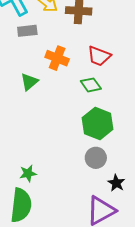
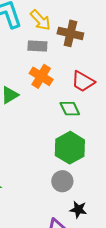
gray rectangle: (27, 31) -> (37, 46), moved
black star: (116, 183) -> (78, 210), turned -30

